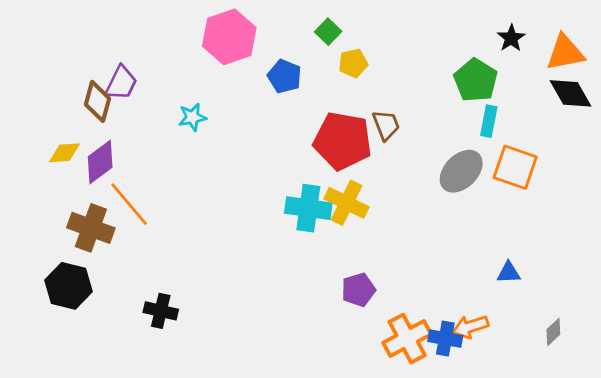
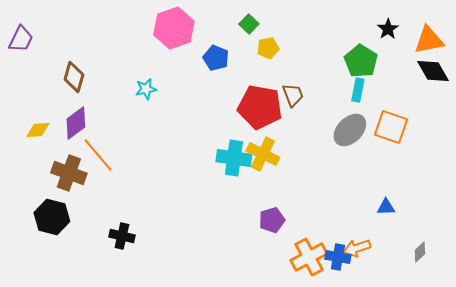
purple trapezoid: (121, 83) -> (21, 39), moved
cyan rectangle: (489, 121) -> (358, 90), moved
yellow diamond: (65, 153) -> (38, 130), moved

